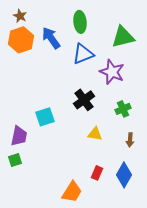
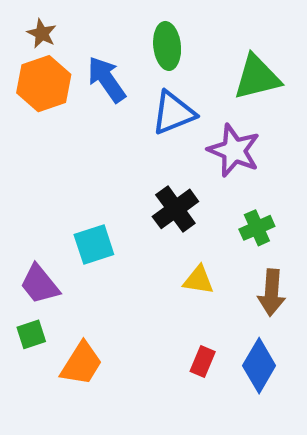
purple trapezoid: (19, 136) -> (40, 284), turned 130
brown arrow: (130, 140) -> (272, 293), size x1.5
orange trapezoid: (72, 192) -> (81, 364), moved

